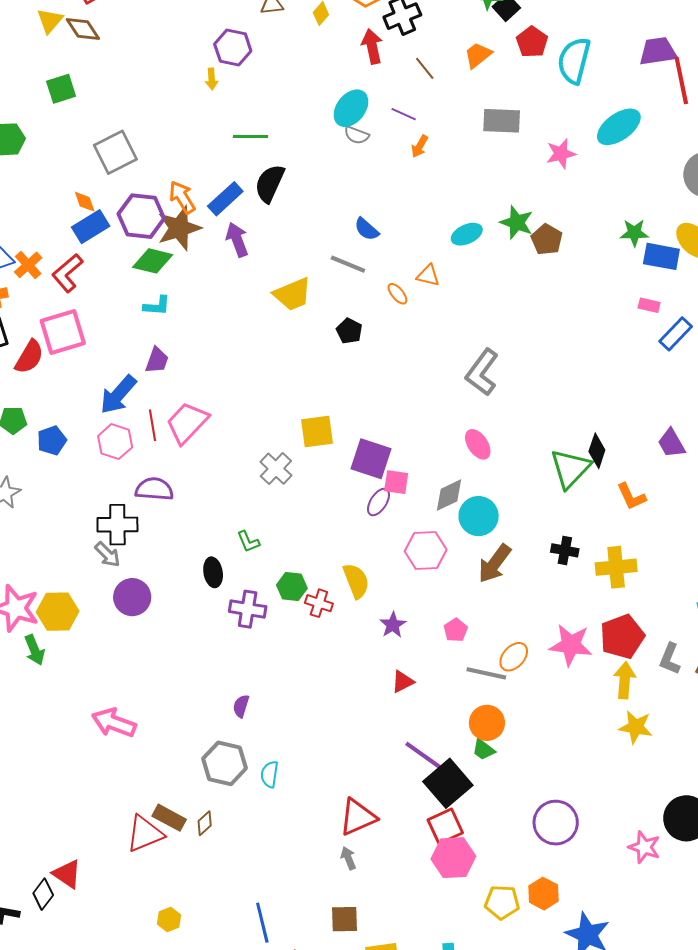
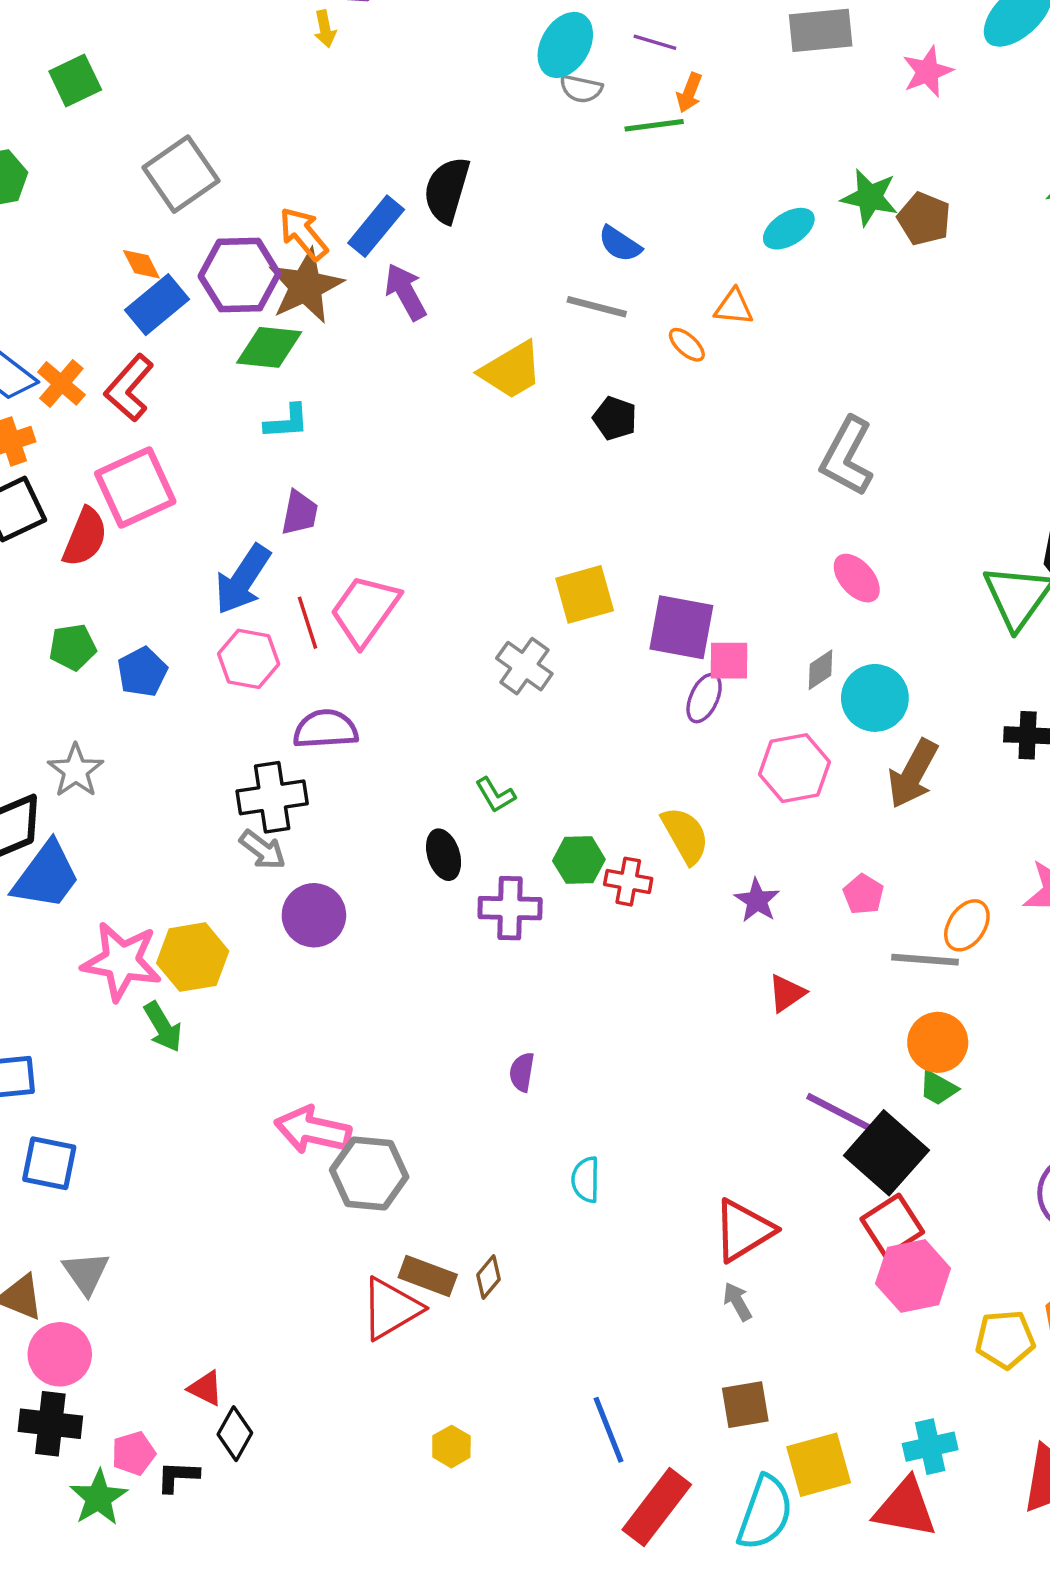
green line: (251, 137) -> (654, 125), moved
gray diamond: (449, 495) -> (820, 670), size x0.7
gray hexagon: (225, 763) -> (369, 1173), moved
red triangle: (67, 874) -> (206, 1388), moved, size x0.7

